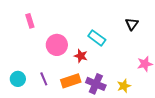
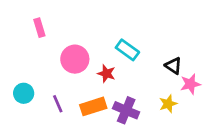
black triangle: (132, 24) -> (173, 66), moved, turned -32
cyan circle: (18, 79) -> (24, 93), moved
yellow star: (124, 86) -> (168, 104), moved

